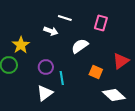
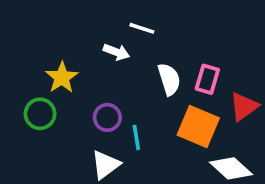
pink rectangle: (101, 23) -> (207, 79), moved
white semicircle: (80, 46) -> (169, 79), turned 108
orange square: (96, 72) -> (198, 127), size x1.6

